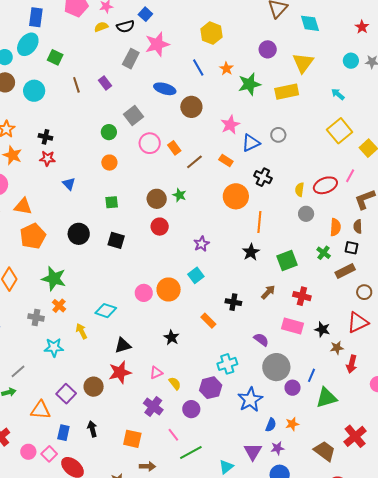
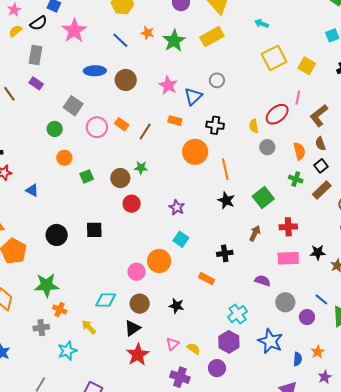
gray rectangle: (131, 59) -> (36, 55), moved
yellow square: (340, 131) -> (274, 58), turned 30
green square: (112, 202) -> (87, 176), moved
black square: (352, 248) -> (321, 166), turned -32
gray circle: (276, 367) -> (285, 302), size x0.7
blue line: (312, 375) -> (321, 299), turned -56
brown circle: (94, 387) -> (140, 304), moved
purple star: (278, 448) -> (325, 377), moved

